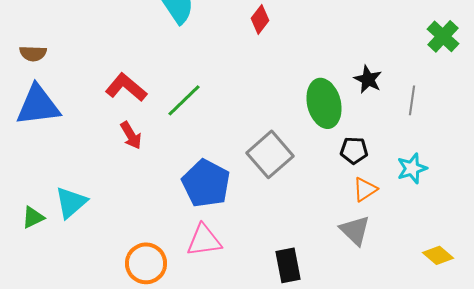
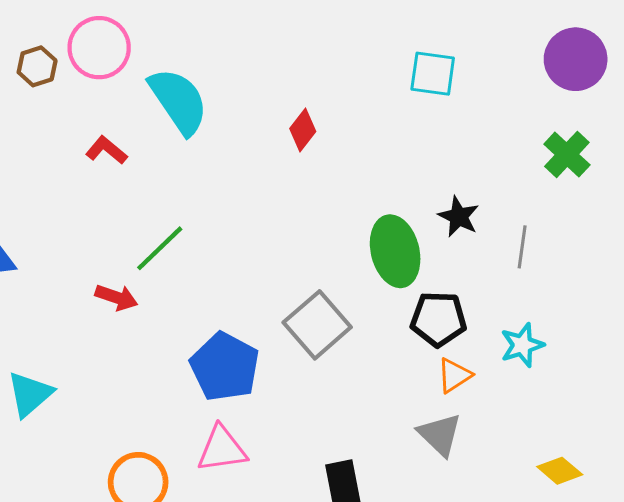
red L-shape: (126, 87) -> (106, 150), moved, size x0.7
green line: (184, 100) -> (160, 248), moved
red arrow: (131, 135) -> (116, 297), turned -40
black pentagon: (354, 150) -> (438, 319), size x1.4

